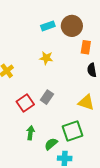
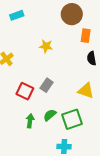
cyan rectangle: (48, 26) -> (17, 15), moved
red square: (25, 103) -> (25, 91), turned -30
green semicircle: (51, 144) -> (50, 115), moved

